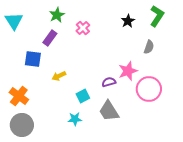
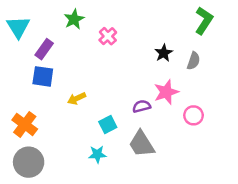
black star: (128, 21) -> (164, 53), moved
purple rectangle: (50, 38) -> (44, 49), moved
pink circle: (149, 89) -> (194, 115), size x0.6

